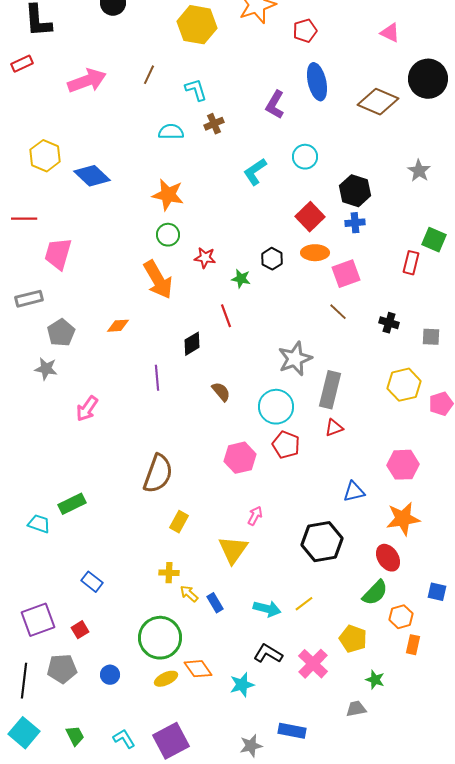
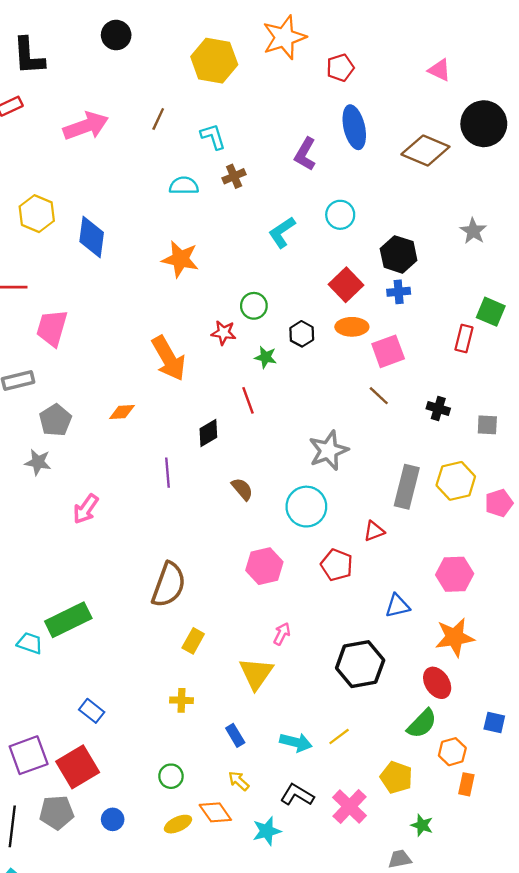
blue diamond: (92, 176) -> (92, 237), turned 54
green circle: (168, 235) -> (254, 306), moved
gray rectangle: (330, 390) -> (407, 487), moved
red pentagon: (286, 445) -> (337, 565), moved
green rectangle: (72, 504) -> (68, 620), size x1.4
yellow arrow: (189, 594) -> (239, 781), moved
red square: (80, 630) -> (78, 767), size x2.0
green circle: (160, 638) -> (171, 776), size x0.5

